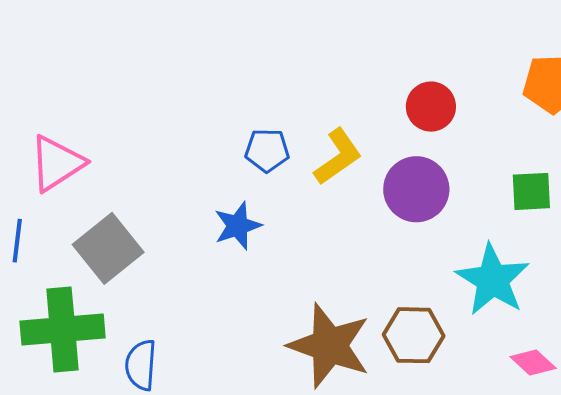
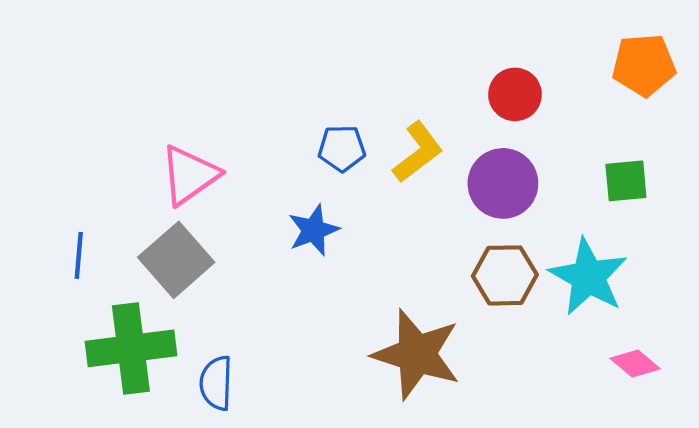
pink triangle: (57, 163) -> (189, 175), moved
brown hexagon: (414, 335) -> (505, 275), moved

